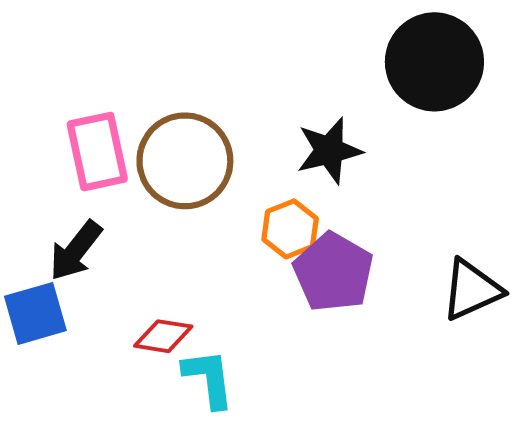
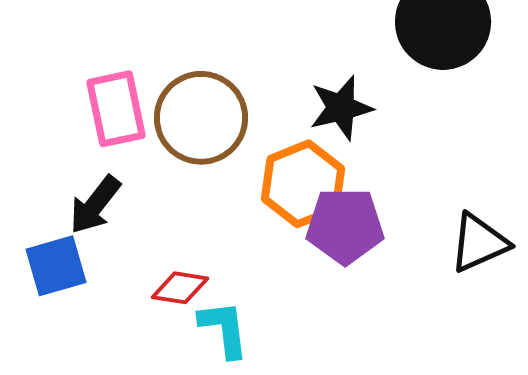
orange hexagon: (290, 229) -> (303, 184), size x1.5
purple pentagon: (333, 272) -> (345, 226), turned -30

